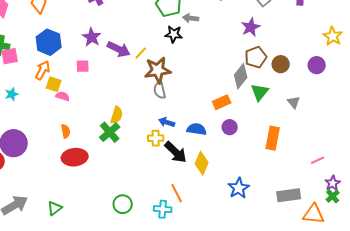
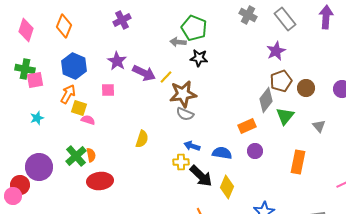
gray arrow: (191, 18) -> (178, 42), moved
gray semicircle: (160, 90) -> (185, 114), turned -54
green cross: (110, 132) -> (76, 156), moved

